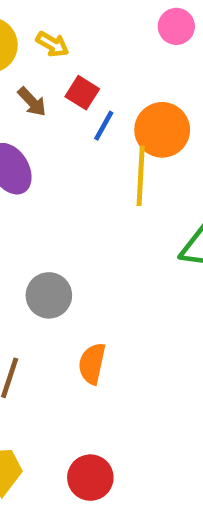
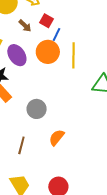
orange circle: (162, 130) -> (48, 52), moved
orange semicircle: (92, 364) -> (57, 137), turned 30

